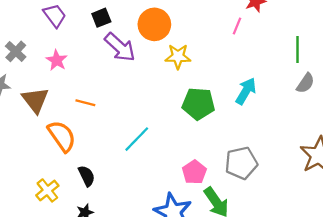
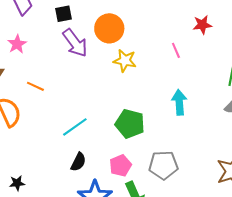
pink line: (237, 26) -> (176, 50), moved, turned -56
cyan arrow: (246, 91) -> (179, 102), turned -45
green pentagon: (198, 104) -> (130, 124), moved
black semicircle: (87, 176) -> (78, 162), moved, turned 42

